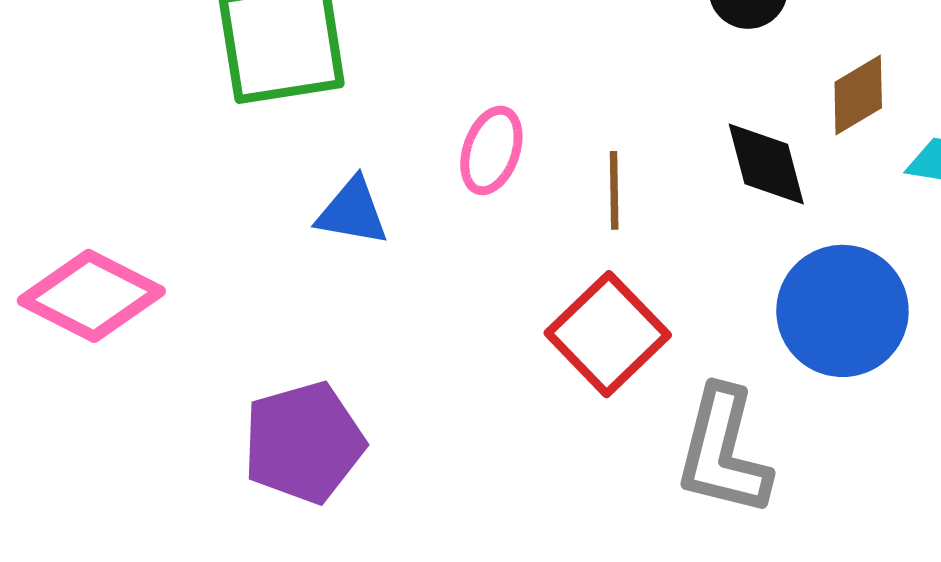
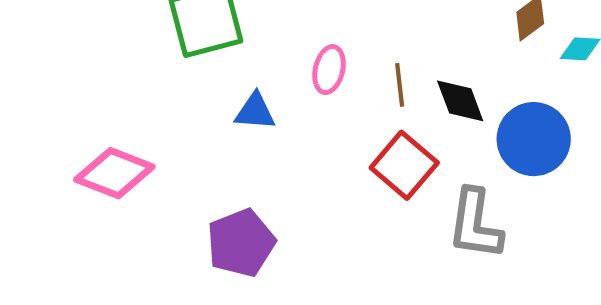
black diamond: (766, 164) -> (460, 101), moved

